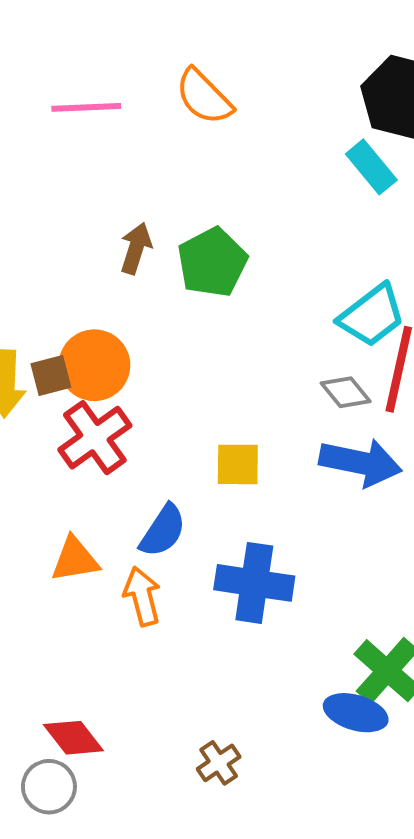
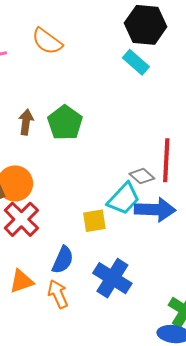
cyan trapezoid: (372, 315) -> (124, 199), moved
blue cross: (254, 583) -> (112, 278), turned 33

